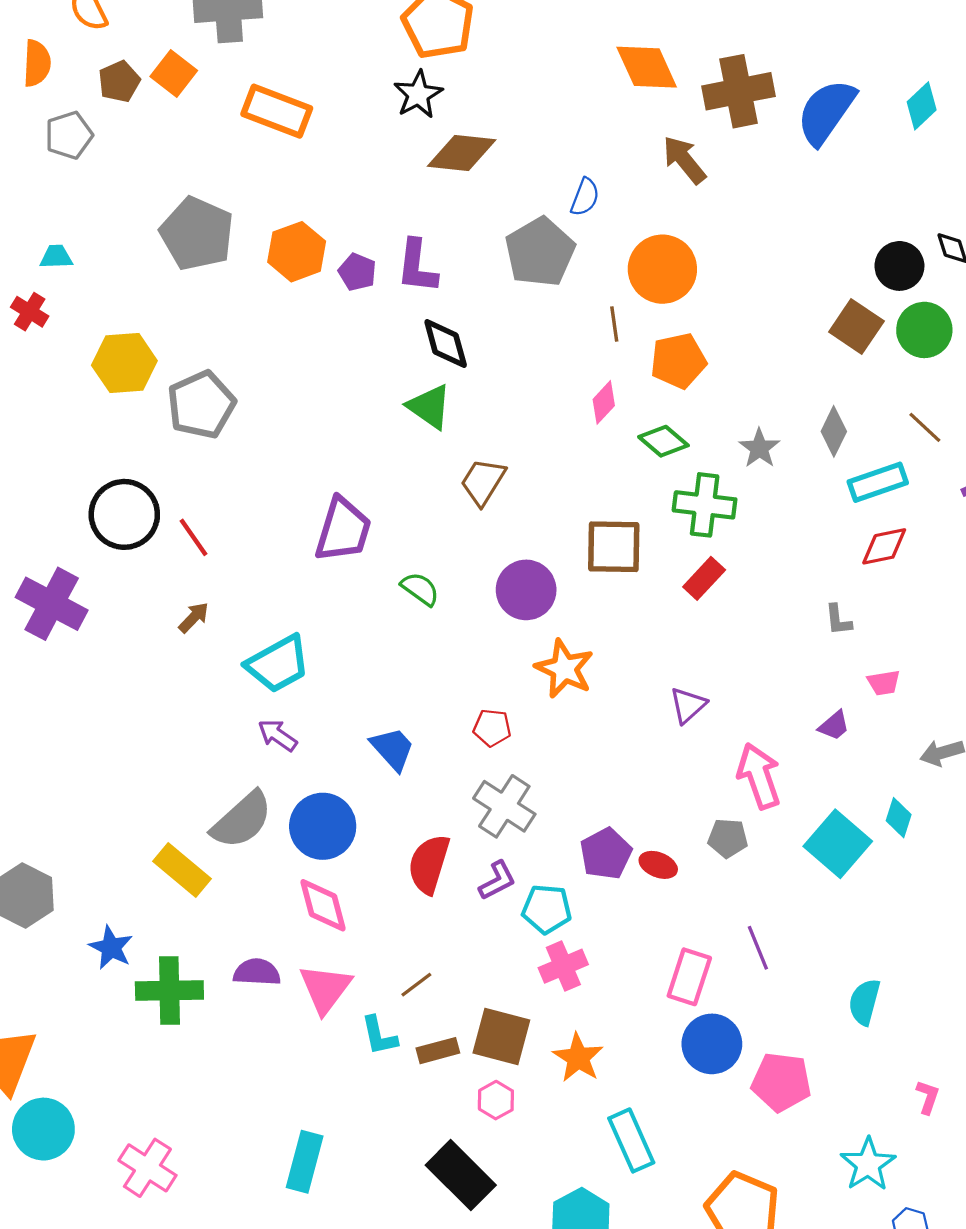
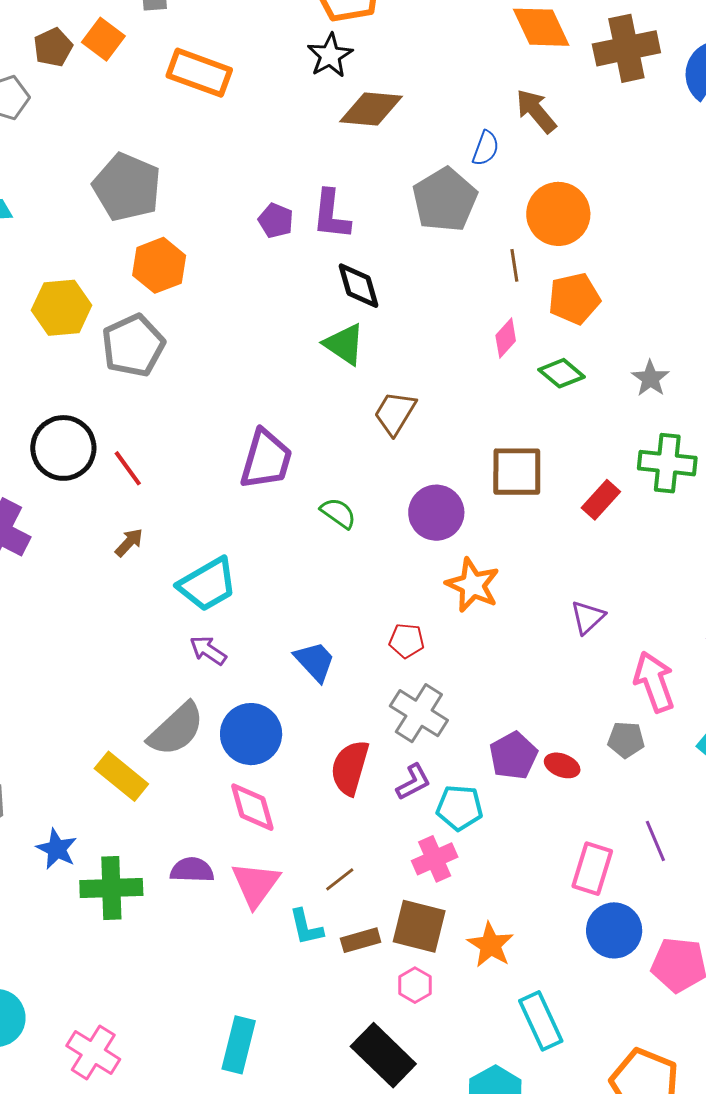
brown arrow: (684, 160) -> (536, 111), moved
orange hexagon: (297, 252) -> (159, 265), moved
green cross: (705, 505) -> (667, 463), moved
pink cross: (563, 966) -> (435, 859), moved

